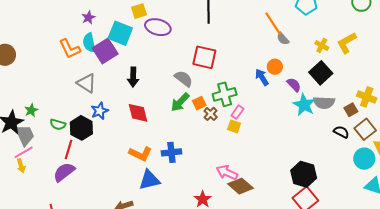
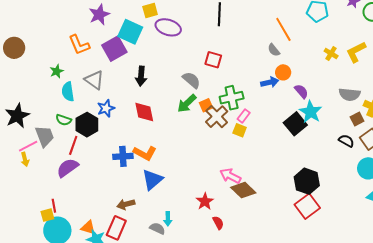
purple star: (88, 18) -> (99, 15), size x1.5
gray semicircle: (283, 39) -> (274, 50), moved
cyan semicircle: (89, 43) -> (68, 92), moved
red square: (204, 57) -> (213, 60), size x0.7
black square: (321, 73) -> (295, 124), moved
blue arrow: (262, 77) -> (270, 82), turned 108
gray semicircle: (324, 103) -> (350, 94), moved
green star: (31, 110) -> (57, 71), moved
brown cross: (211, 114) -> (217, 117), size x1.6
gray trapezoid: (25, 135) -> (45, 136), moved
blue cross: (171, 152) -> (123, 156), moved
blue triangle: (149, 180) -> (152, 180), turned -30

